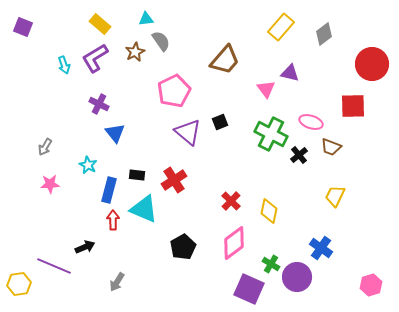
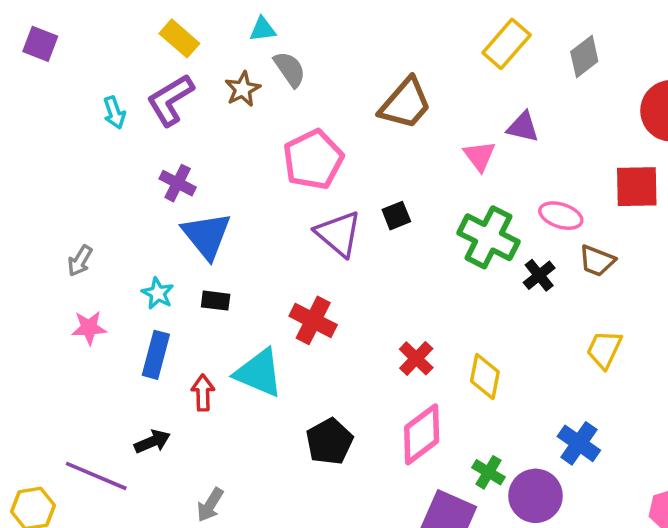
blue triangle: (115, 133) -> (206, 235), size x1.4
black rectangle: (137, 175) -> (216, 301), moved
red cross: (174, 180) -> (313, 320), turned -30
blue rectangle: (109, 190) -> (156, 355), moved

